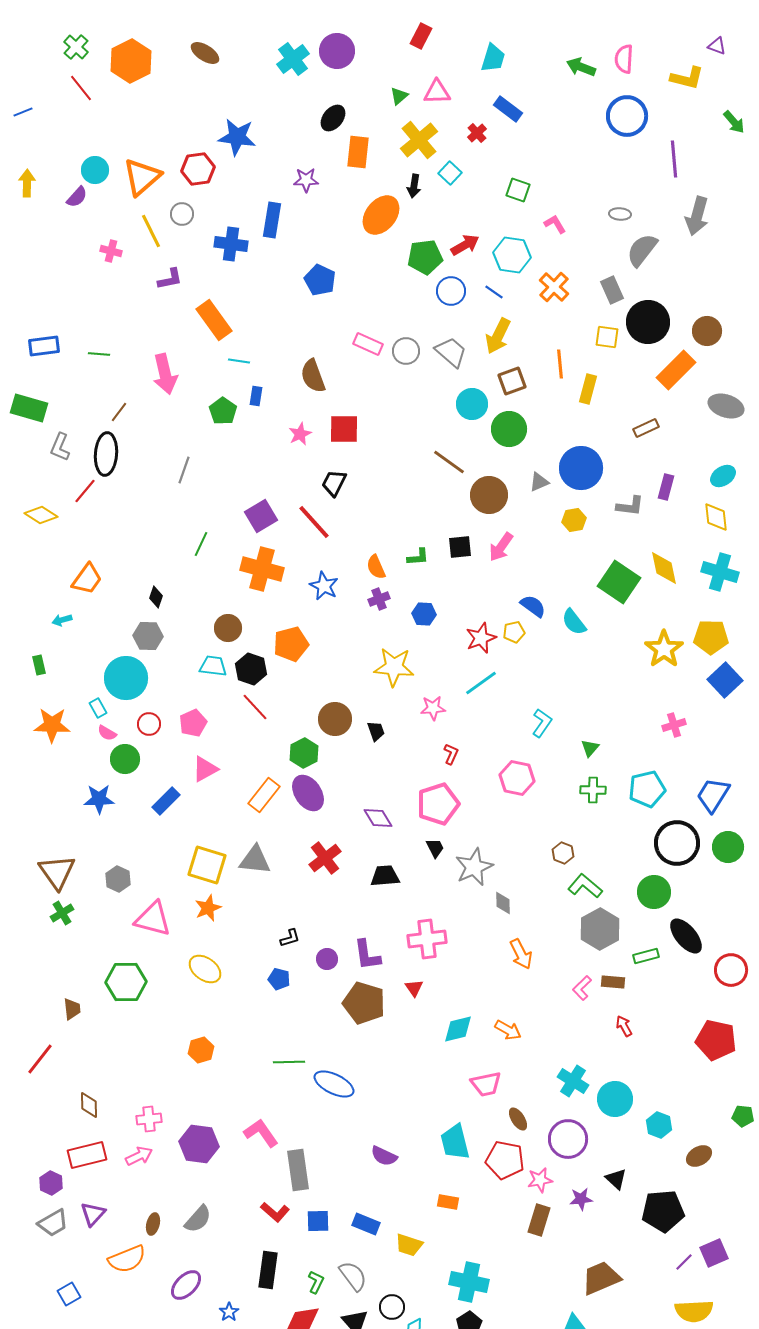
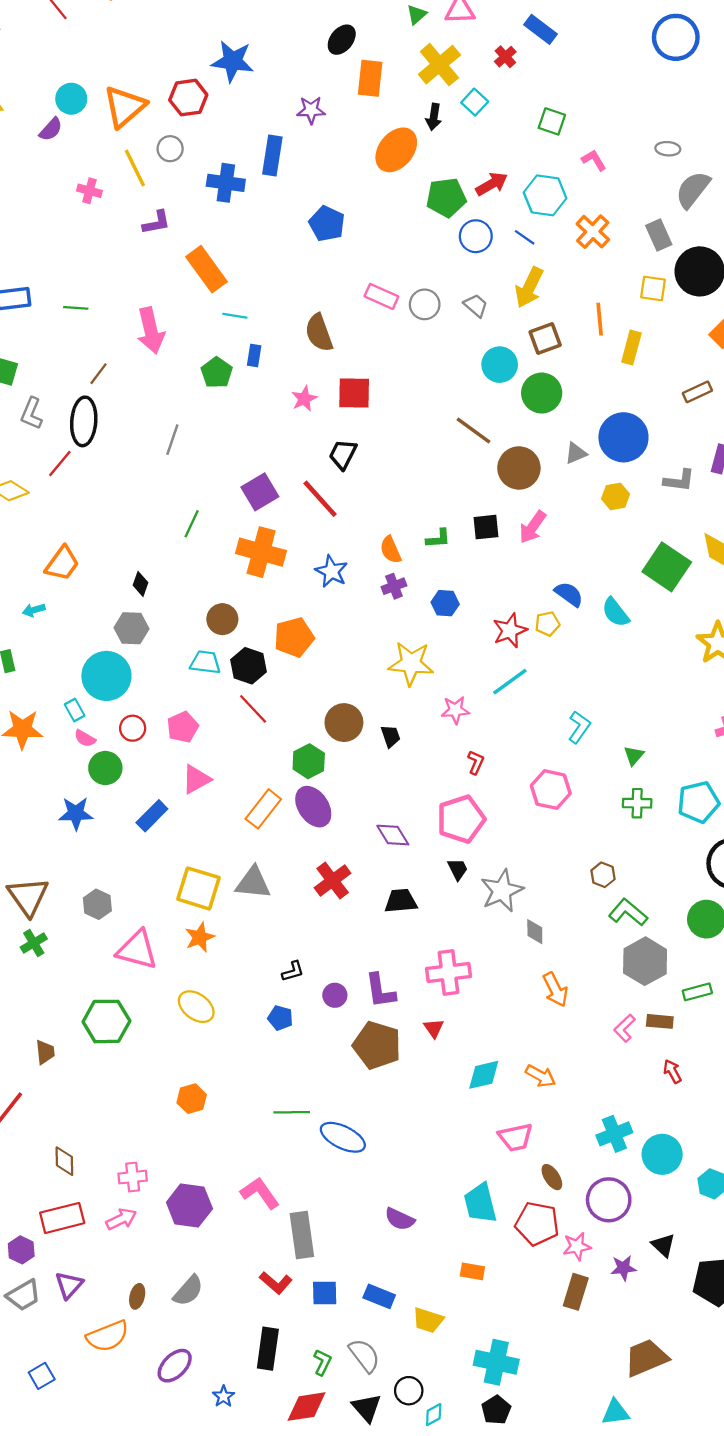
gray trapezoid: (451, 352) -> (476, 306), size x0.7
cyan cross: (573, 1081) -> (614, 1134), turned 36

